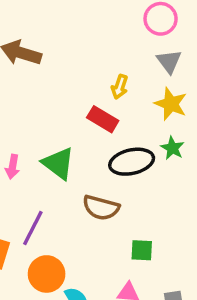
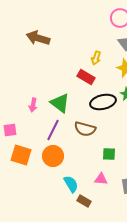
purple line: (33, 228) -> (53, 130), moved
orange circle: (47, 274) -> (53, 156), moved

